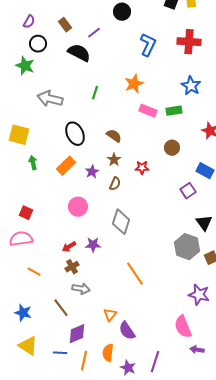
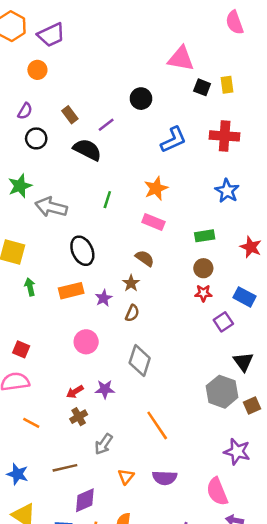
blue L-shape: (148, 45) -> (173, 140), turned 40
green star: (25, 66) -> (20, 186), moved, turned 30
pink rectangle: (148, 111) -> (153, 222), moved
green rectangle: (174, 111) -> (205, 236), moved
brown semicircle: (114, 136) -> (145, 258), moved
orange rectangle: (66, 166) -> (71, 291), turned 30
red star: (142, 168) -> (203, 293), moved
gray arrow: (81, 289) -> (104, 444), moved, turned 114
brown line: (61, 308) -> (65, 468), turned -66
purple semicircle: (127, 331) -> (165, 478), moved, turned -54

